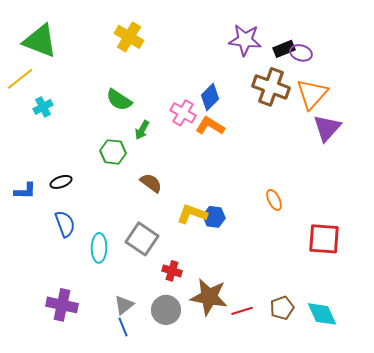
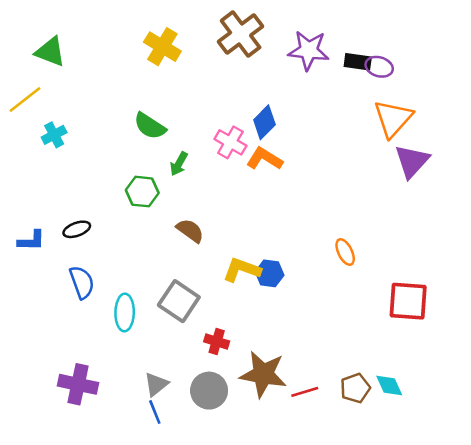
green triangle: (40, 41) -> (50, 52), size x0.7
black rectangle: (284, 49) -> (358, 62), turned 30
brown cross: (271, 87) -> (241, 34), moved, turned 33
cyan diamond: (322, 314) -> (389, 386), moved, size x0.7

